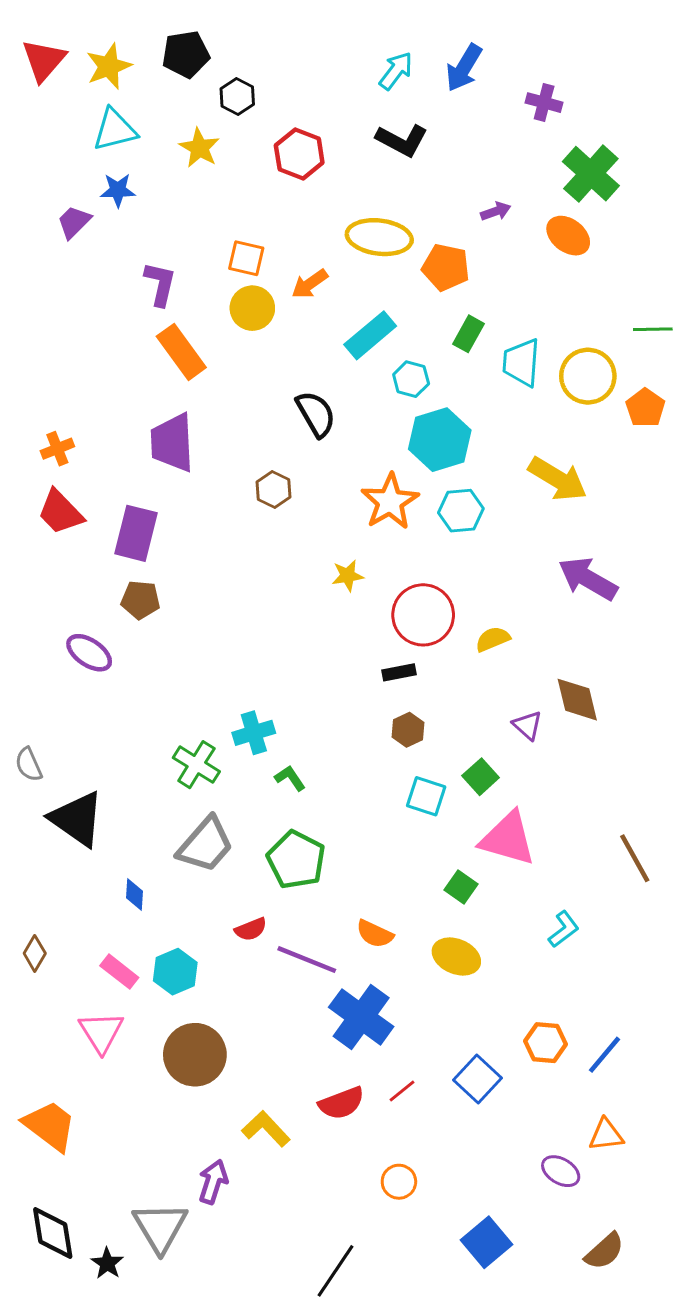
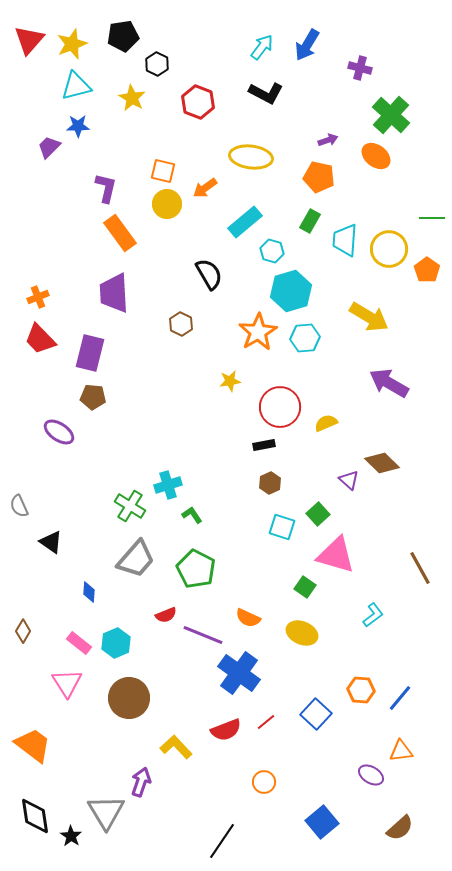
orange pentagon: (446, 267) -> (319, 177), moved
brown diamond: (577, 700) -> (382, 463), turned -32
black triangle: (77, 819) -> (51, 542), size x0.6

